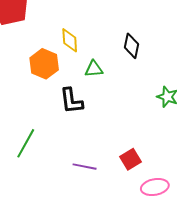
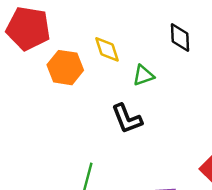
orange hexagon: (44, 64) -> (65, 68), moved

